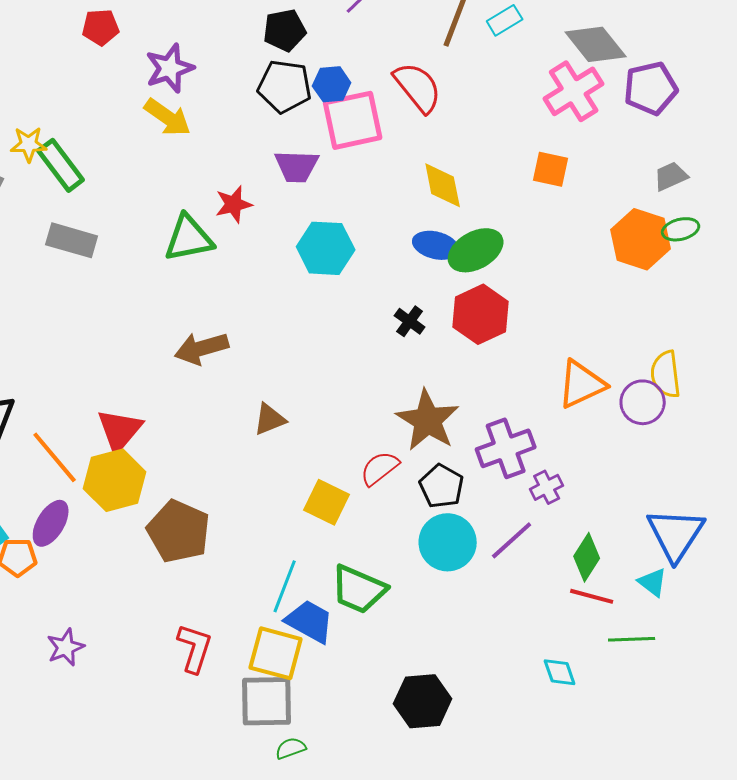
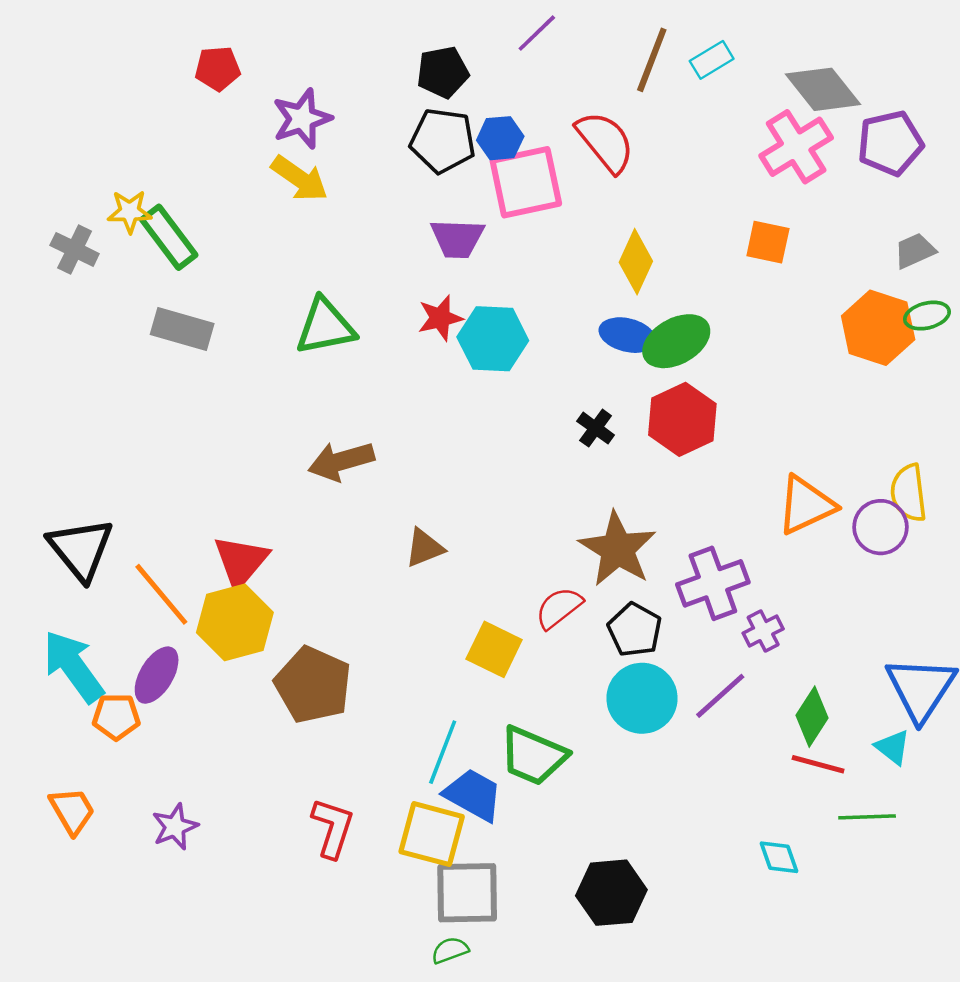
yellow diamond: (443, 185) -> (636, 262), turned 36
red star: (234, 204) -> (440, 318), moved
gray square: (267, 701) -> (467, 893), moved

